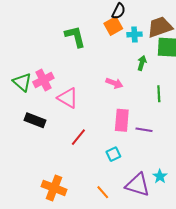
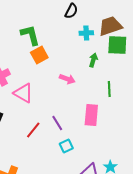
orange square: (113, 26) -> (39, 55), moved
pink rectangle: (122, 120) -> (91, 115), moved
purple line: (144, 130) -> (57, 123), moved, turned 49

